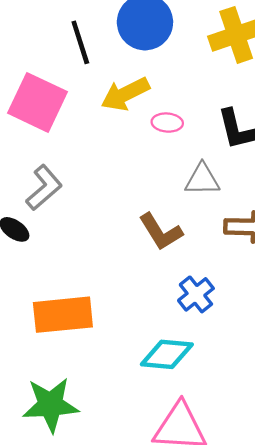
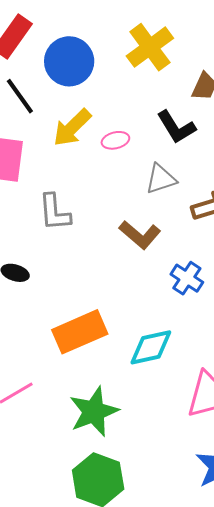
gray L-shape: (44, 188) -> (55, 212), moved, turned 144
cyan diamond: (167, 354) -> (151, 347), moved

